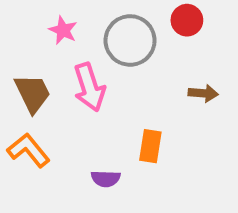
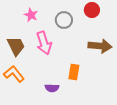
gray circle: (130, 40) -> (64, 20), size x0.7
brown arrow: (203, 93) -> (100, 46), size x1.6

